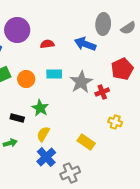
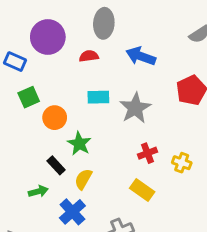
gray ellipse: (103, 24) -> (104, 23), moved
orange circle: (26, 79) -> (55, 118), moved
red cross: (102, 92) -> (148, 153), moved
black rectangle: (17, 118) -> (56, 165), moved, turned 32
blue cross: (46, 157) -> (72, 212), moved

